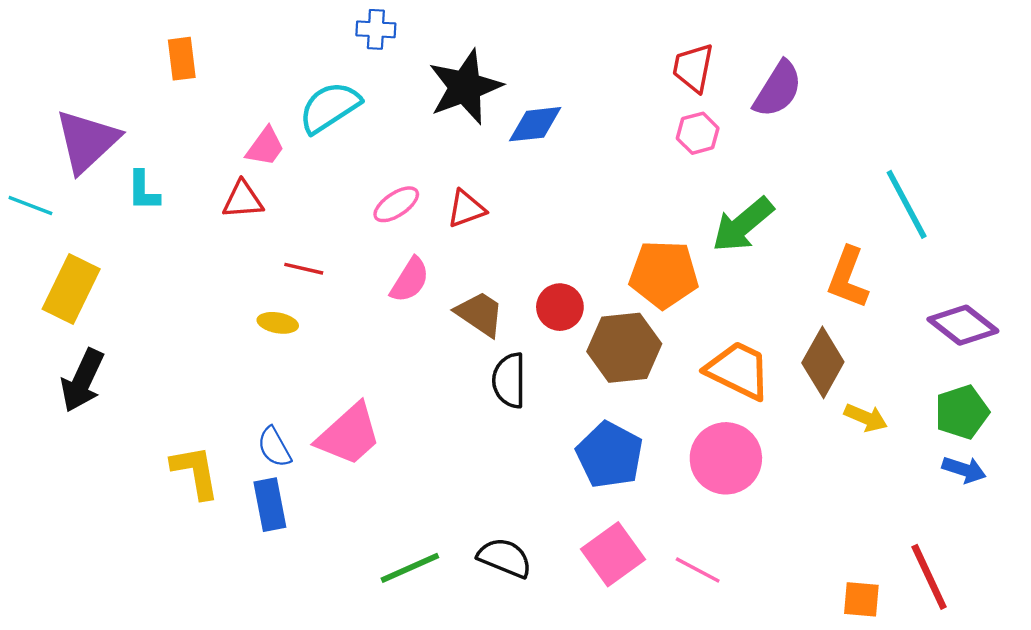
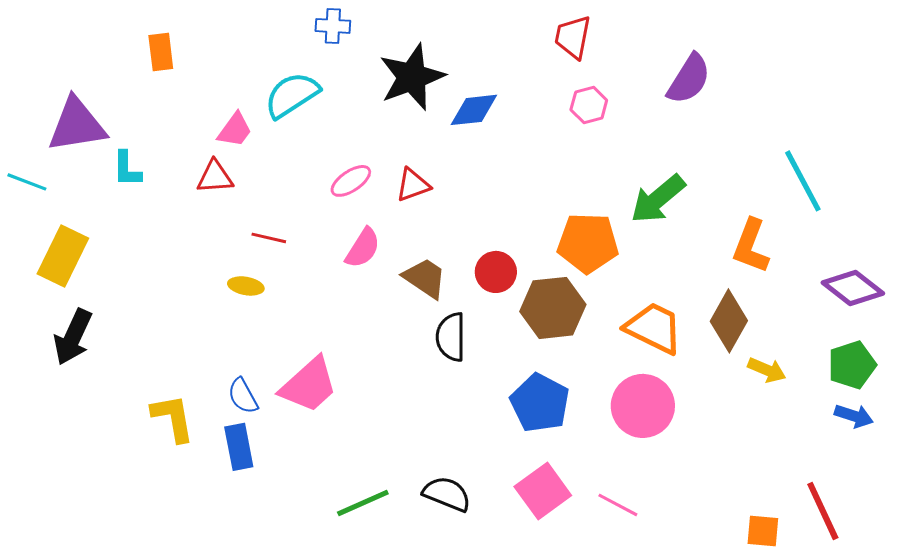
red trapezoid: (693, 68) -> (573, 37), moved
pink hexagon: (698, 133) -> (589, 105), moved
purple triangle: (87, 141) -> (77, 125), turned 34

